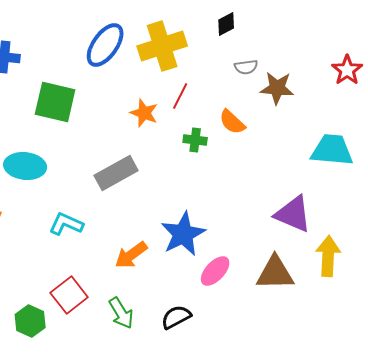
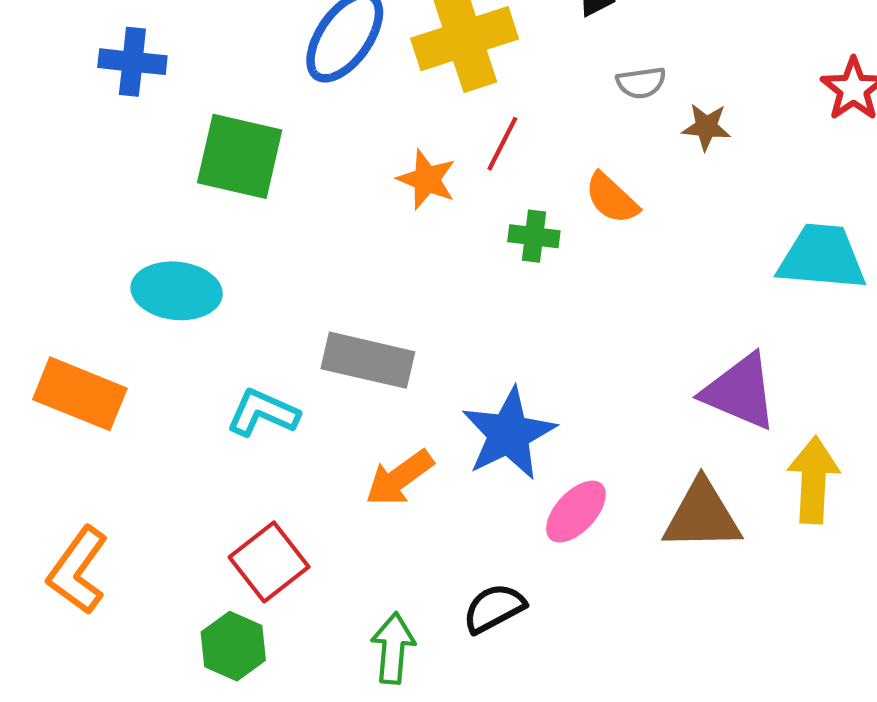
brown star: (277, 88) -> (706, 127), size x0.7
gray rectangle: (116, 173) -> (368, 360), moved, turned 42
green arrow: (121, 313) -> (393, 648), moved, turned -144
green hexagon: (30, 321) -> (233, 646), moved

